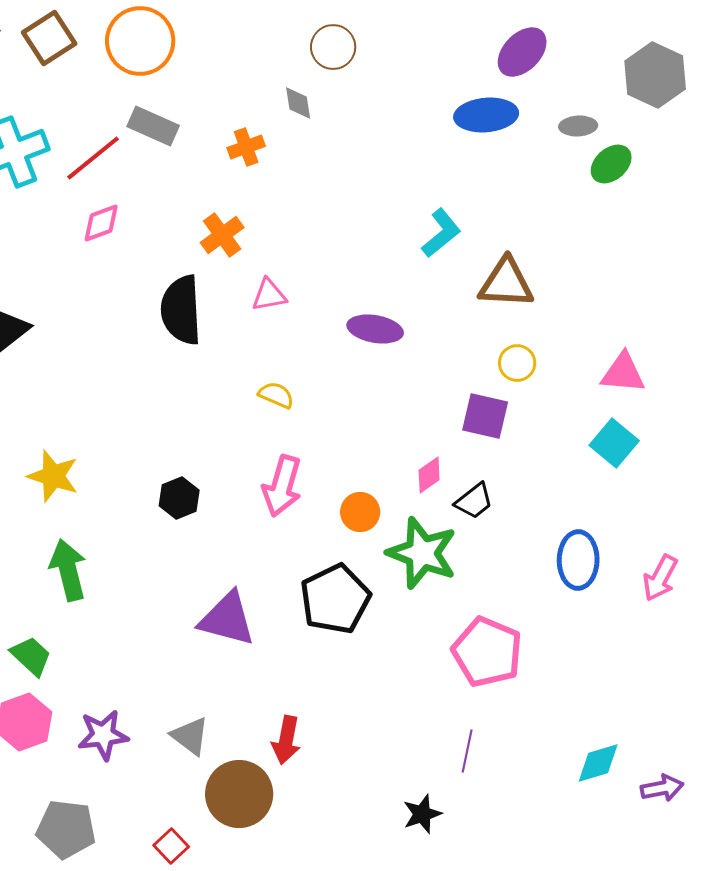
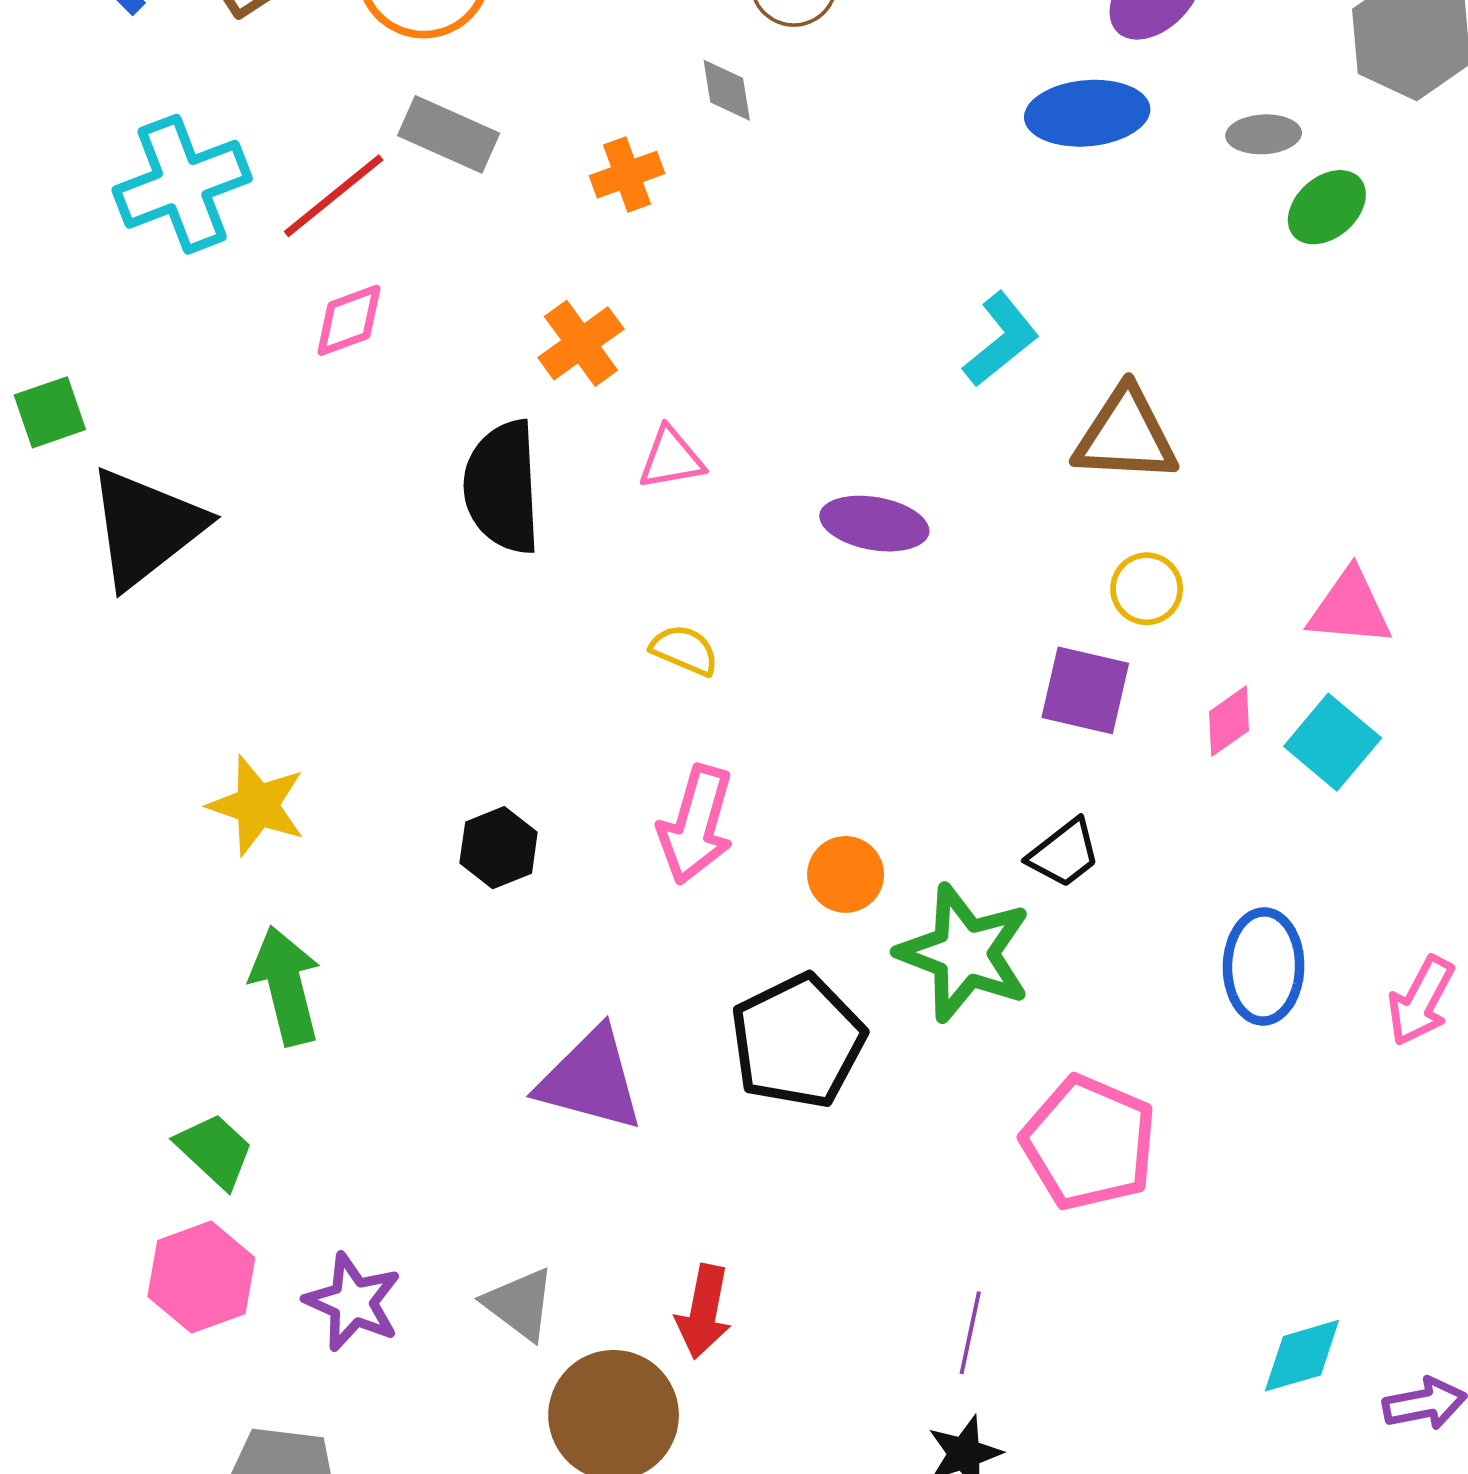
pink diamond: (429, 475) -> (1229, 721), moved
purple star: (103, 735) -> (353, 1302), turned 30
purple line: (467, 751) -> (970, 1333), moved

